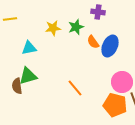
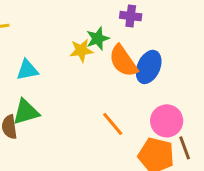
yellow star: (53, 28) -> (81, 50), moved
orange semicircle: (93, 42) -> (123, 61), size x1.6
orange line: (75, 88) -> (113, 124), moved

